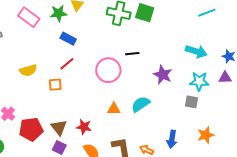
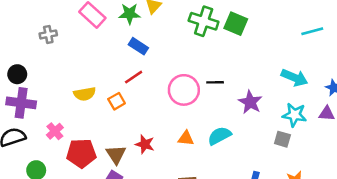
black line: (132, 54) -> (215, 82), moved
yellow semicircle: (28, 70) -> (85, 94), moved
orange square: (55, 85) -> (117, 101), turned -32
red star: (84, 127) -> (145, 144), moved

